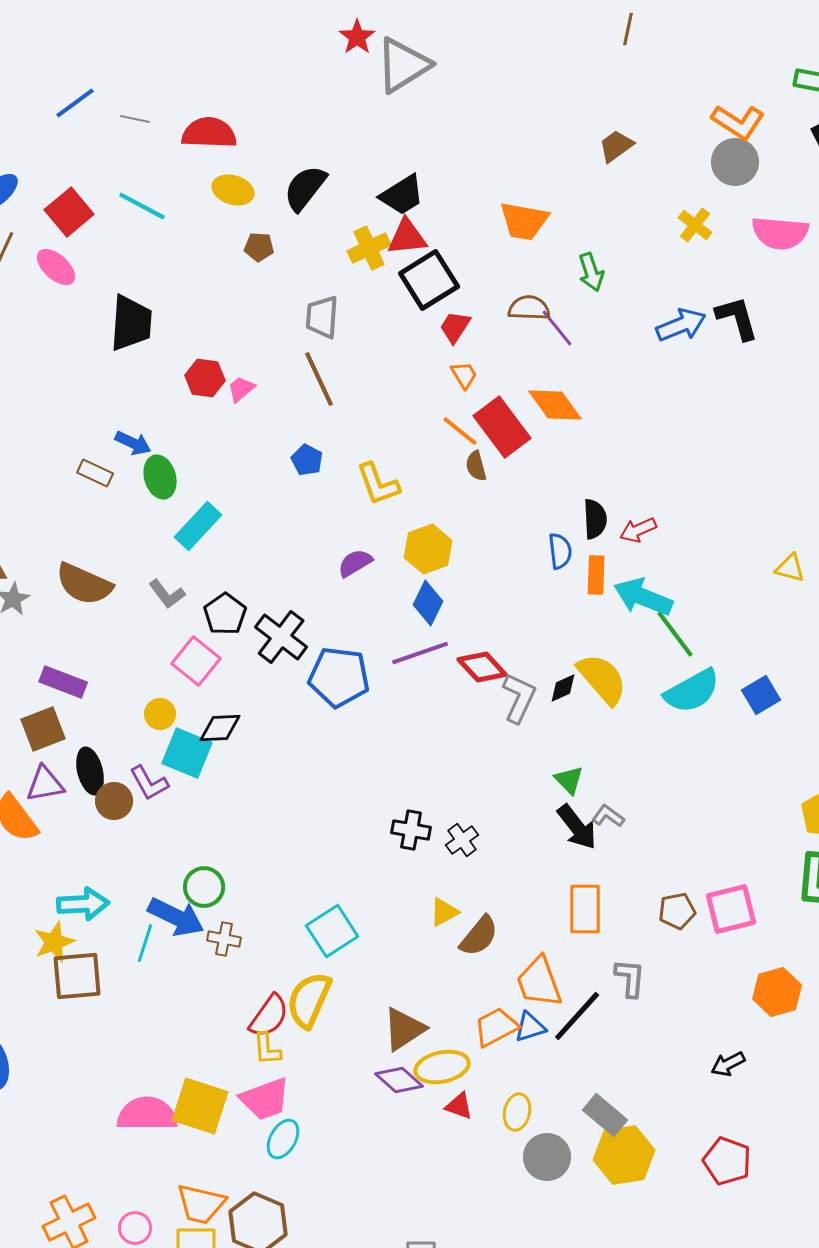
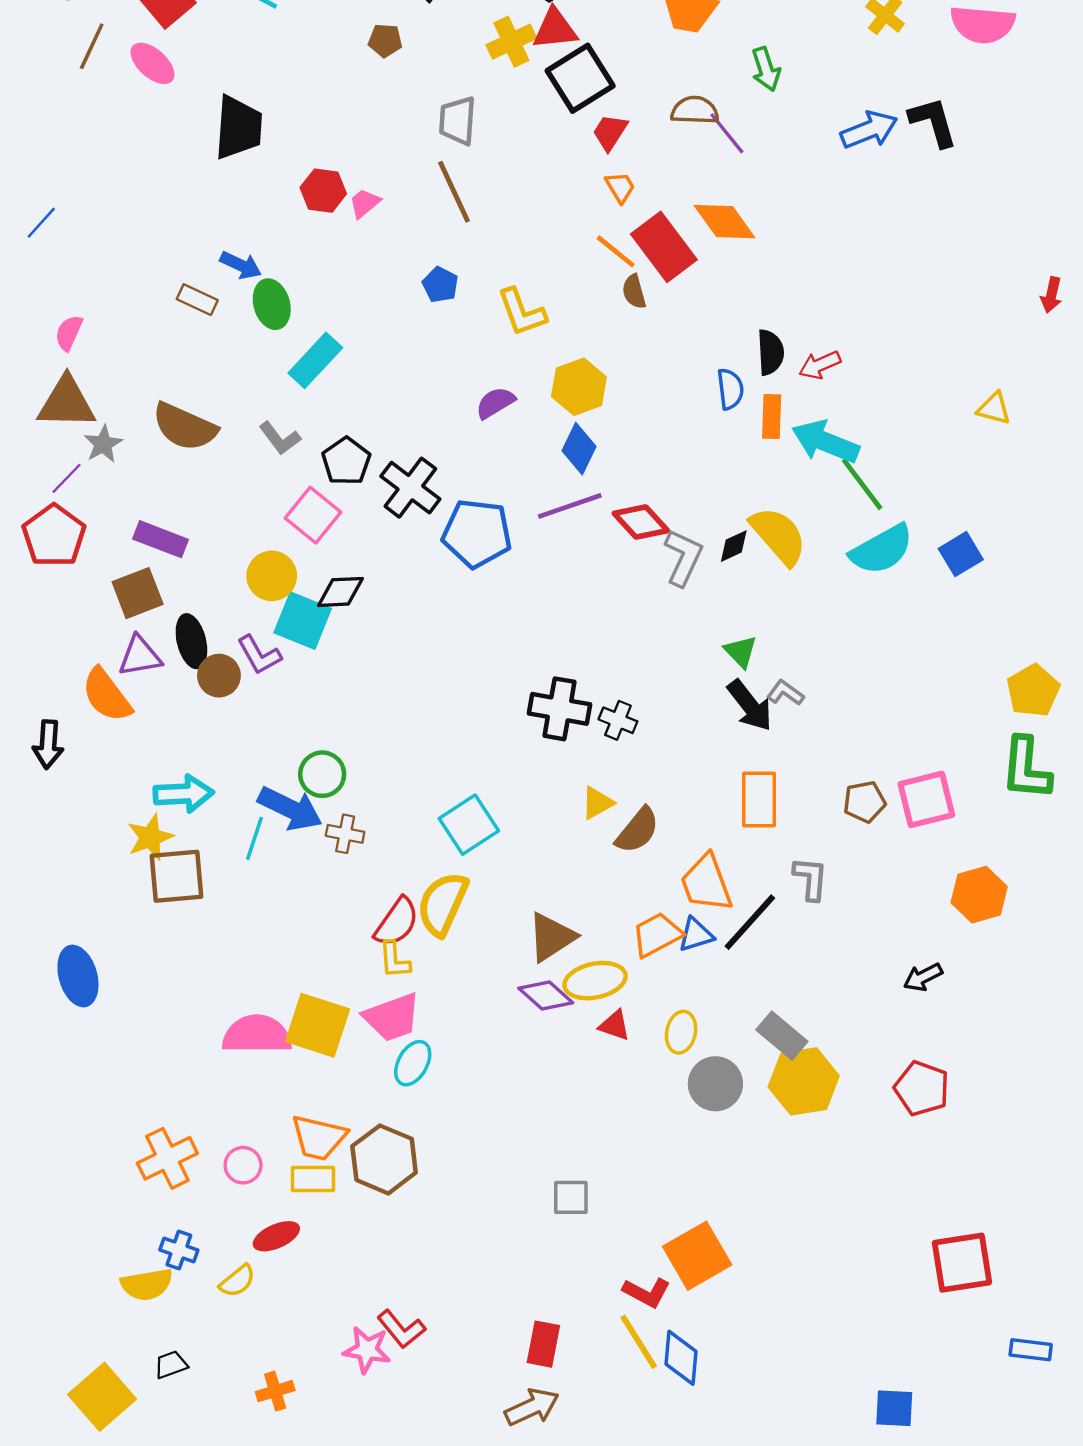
yellow circle: (160, 714) -> (272, 576), size x1.4
black cross: (411, 830) -> (559, 709), size x1.4
black cross: (462, 840) -> (618, 720), turned -32

